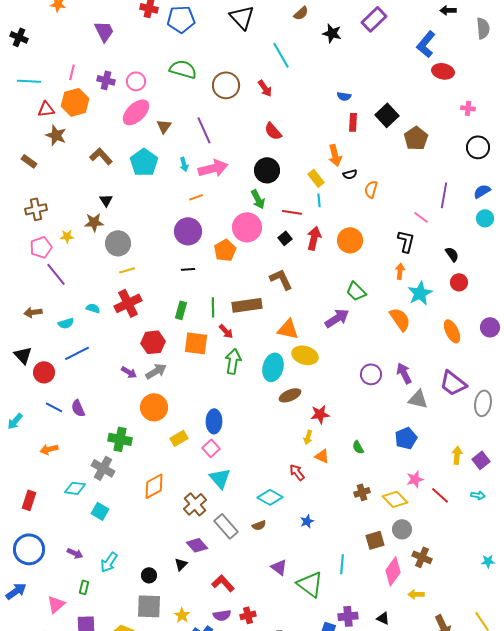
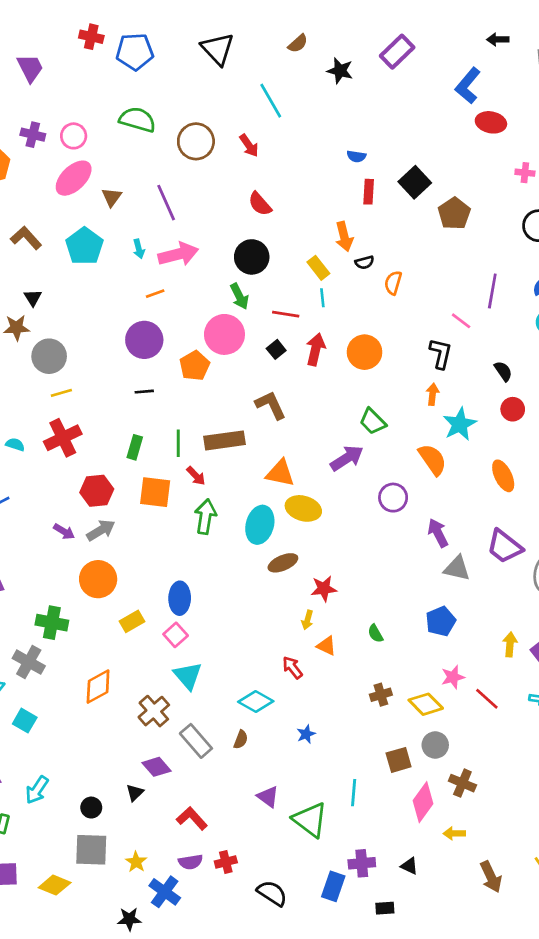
purple circle: (371, 374) -> (393, 498), moved
brown semicircle: (259, 525) -> (241, 740), turned -48

